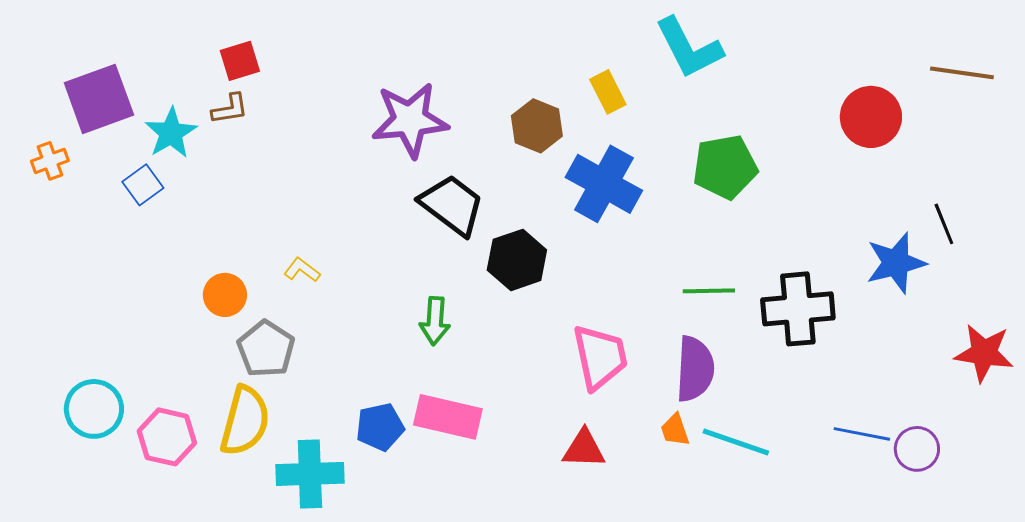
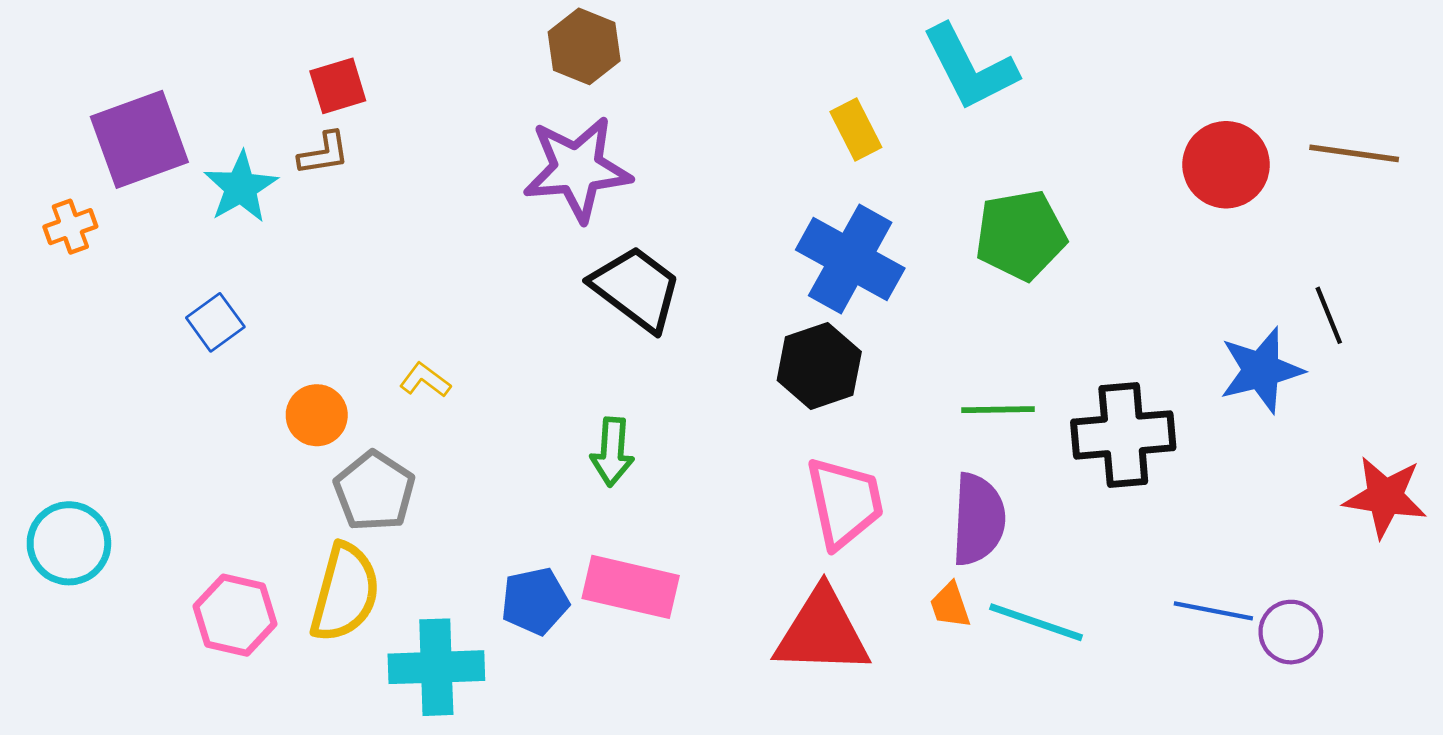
brown line: (962, 73) -> (1354, 153), moved
brown hexagon: (537, 126) -> (584, 46), moved
blue square: (143, 185) -> (215, 322), moved
black hexagon: (517, 260) -> (819, 366), moved
cyan circle: (94, 409) -> (69, 543), moved
red triangle: (584, 449) -> (822, 632), size x1.6

